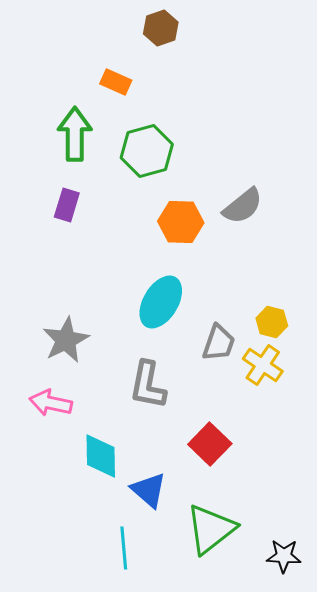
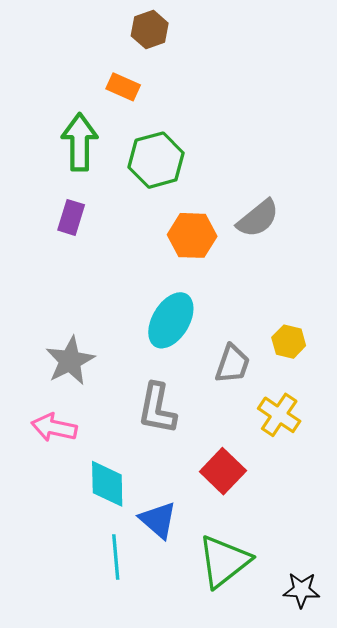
brown hexagon: (161, 28) -> (150, 30), moved
yellow cross: (263, 365) -> (279, 415), moved
cyan line: (124, 548) -> (116, 557), moved

